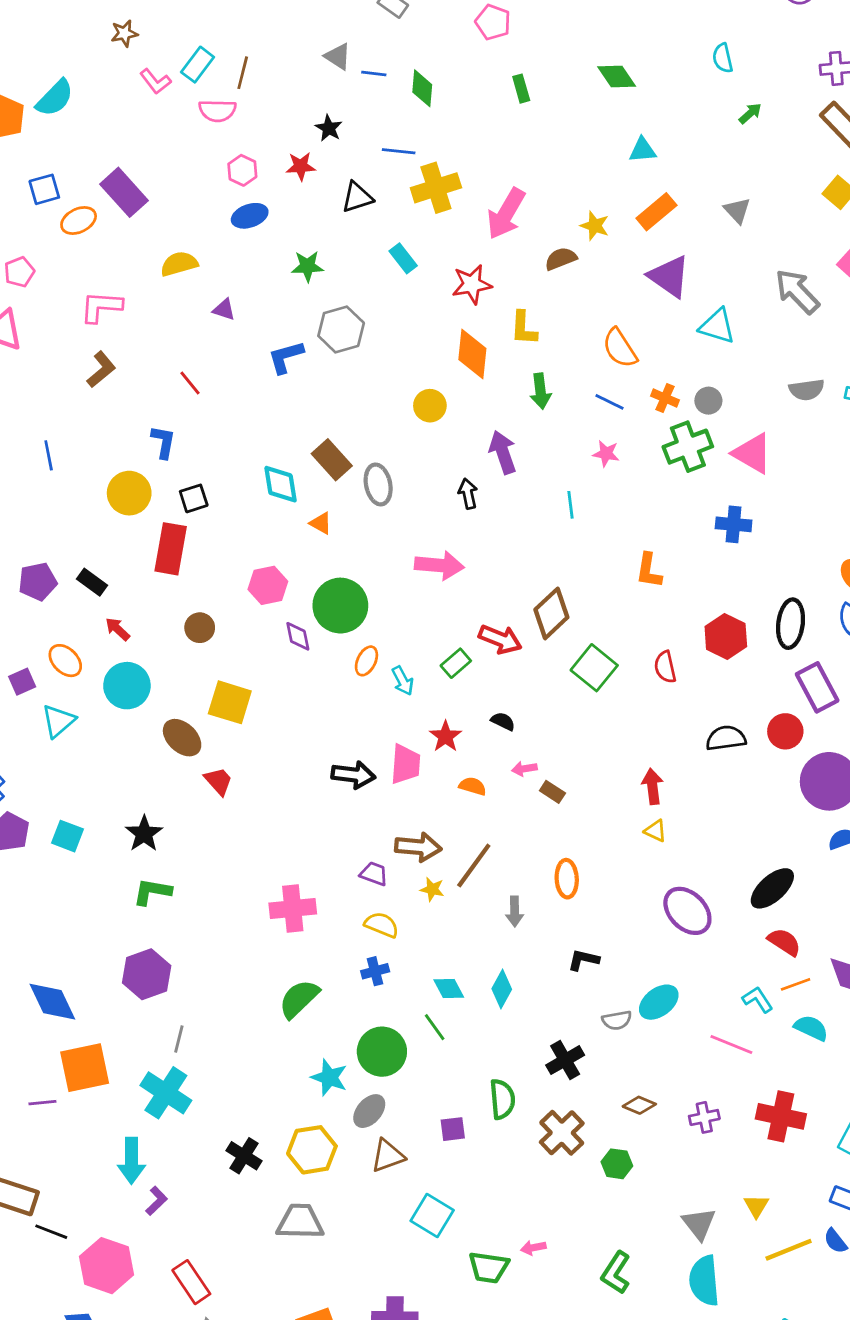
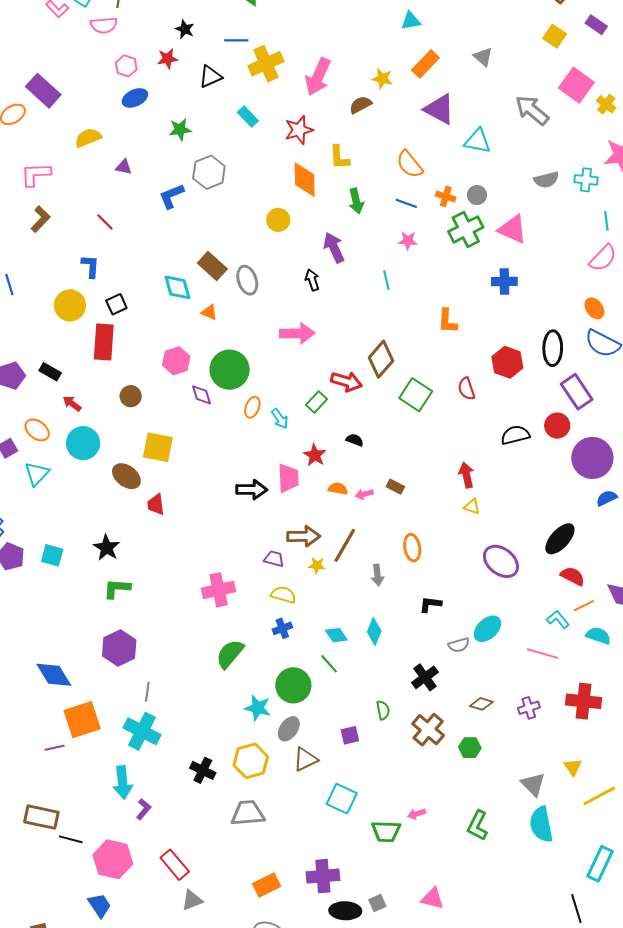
pink arrow: (524, 769) -> (364, 494), moved
red trapezoid: (219, 781) -> (156, 504), turned -140
green semicircle: (502, 1099) -> (383, 710), size x0.7

